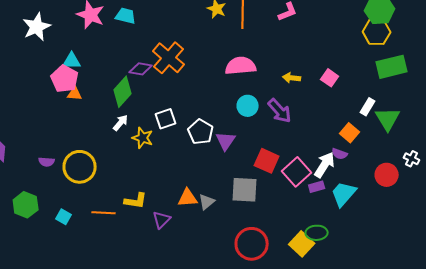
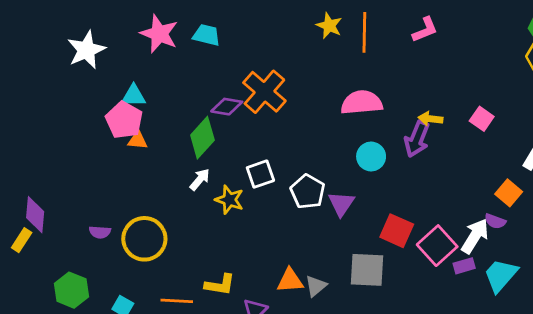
purple arrow: (280, 111) -> (417, 139), moved, turned 64

